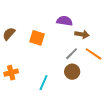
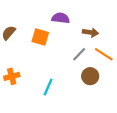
purple semicircle: (64, 21) -> (61, 18), moved
brown circle: (72, 72) -> (90, 76), moved

